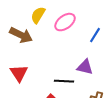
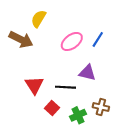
pink ellipse: (65, 22) -> (72, 42), moved
red triangle: (19, 73) -> (34, 85), moved

